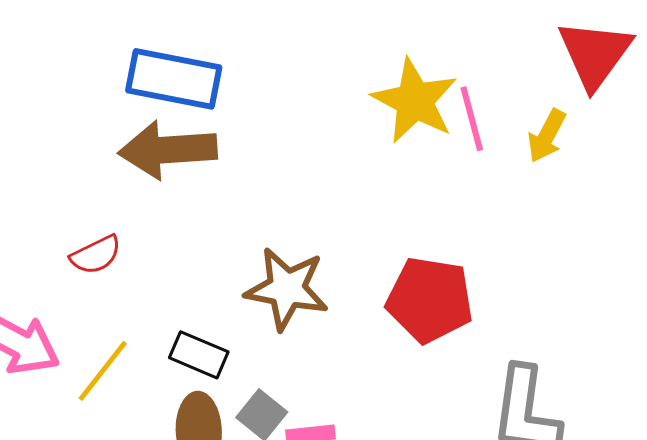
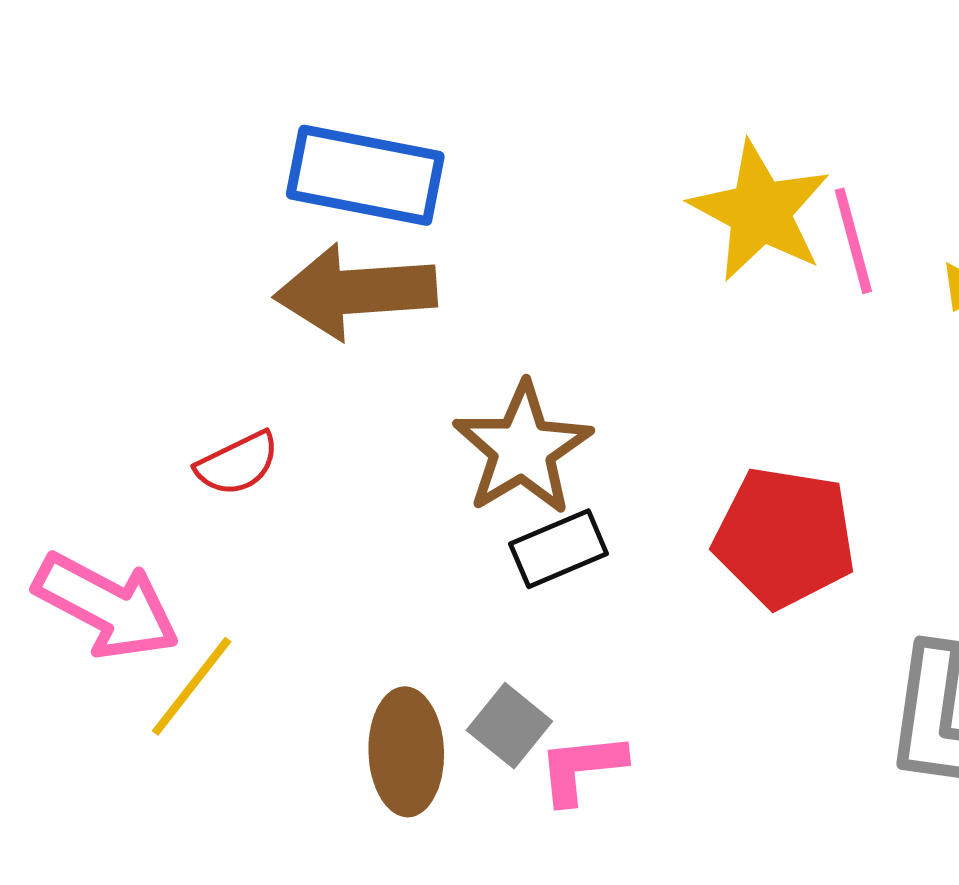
brown star: (287, 289) -> (523, 449), moved, turned 30
black rectangle: (199, 355) -> (559, 549), moved, turned -46
yellow line: (103, 371) -> (192, 686), moved

